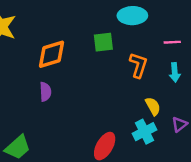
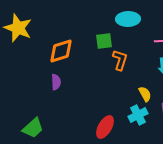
orange L-shape: (138, 65) -> (120, 60), moved

